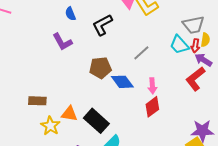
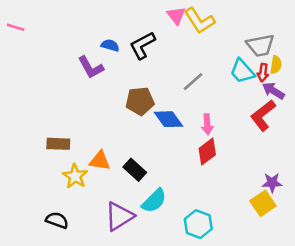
blue semicircle: (70, 14) -> (110, 45), moved, turned 128
black rectangle: (96, 121) -> (135, 170), size x0.7
purple star: (202, 131) -> (272, 183), size x0.7

